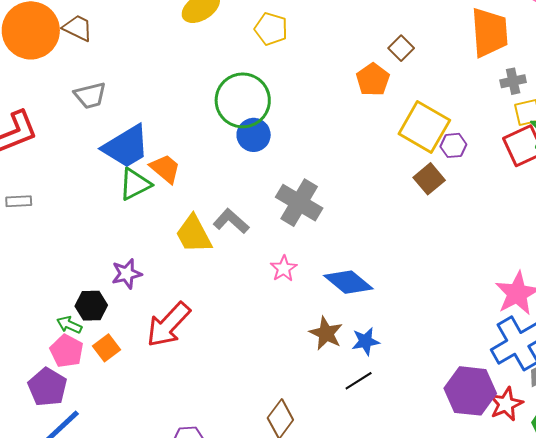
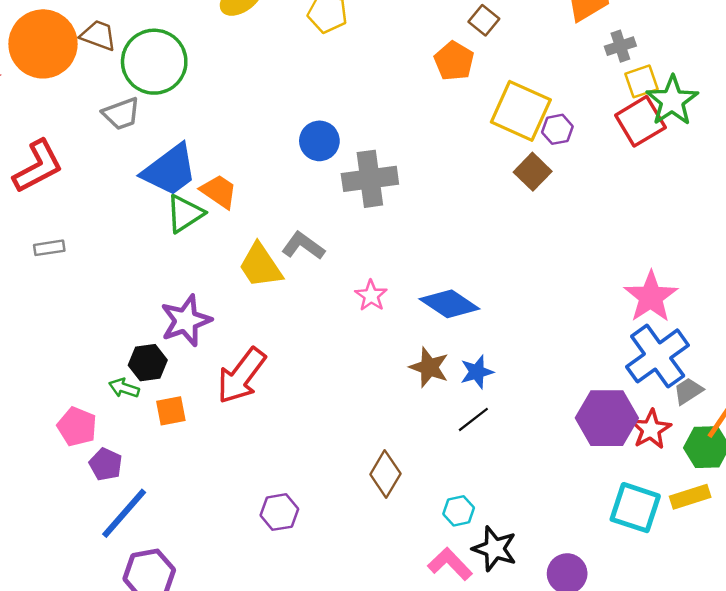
green circle: (243, 100) -> (154, 62), moved
gray cross: (299, 203) -> (370, 179), moved, turned -33
purple star: (127, 274) -> (186, 321), size x1.4
orange square: (106, 348) -> (171, 411), turned 32
pink pentagon: (67, 351) -> (77, 427), moved
purple pentagon: (47, 387) -> (106, 464), size x0.7

